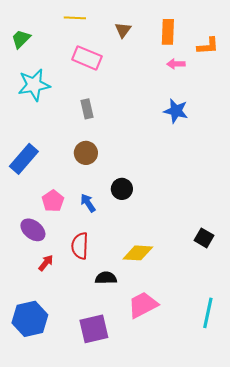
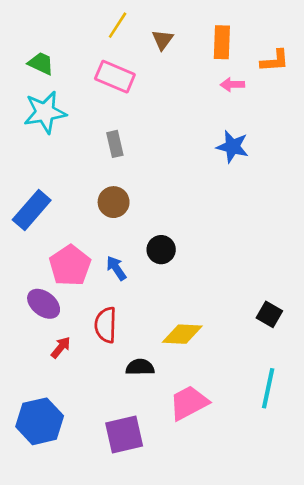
yellow line: (75, 18) -> (118, 25), moved, turned -60
green trapezoid: (21, 39) -> (41, 63), moved, turned 70
pink pentagon: (53, 201) -> (70, 265), size x1.4
cyan line: (208, 313) -> (268, 388), moved

